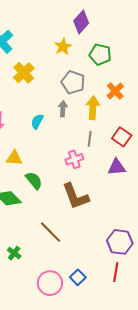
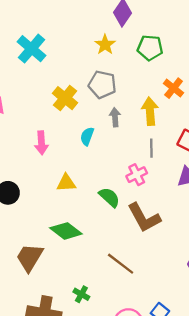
yellow cross: (24, 73) -> (65, 98), moved
gray pentagon: (73, 82) -> (102, 85), moved
green semicircle: (34, 181) -> (109, 197), moved

